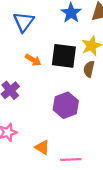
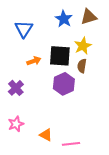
orange arrow: (33, 60) -> (34, 61), turned -48
purple hexagon: (66, 105) -> (64, 84), moved

